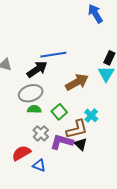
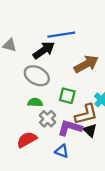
gray ellipse: (31, 93) -> (37, 76), turned 45
green semicircle: (34, 109) -> (35, 102), moved
green square: (59, 112) -> (67, 96), turned -35
blue triangle: (39, 165) -> (62, 151), moved

